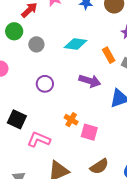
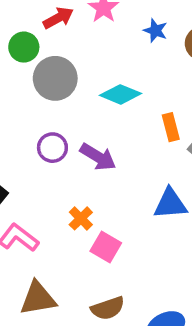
gray circle: (36, 44) -> (55, 78), size x1.6
purple arrow: (90, 81) -> (98, 157), moved

